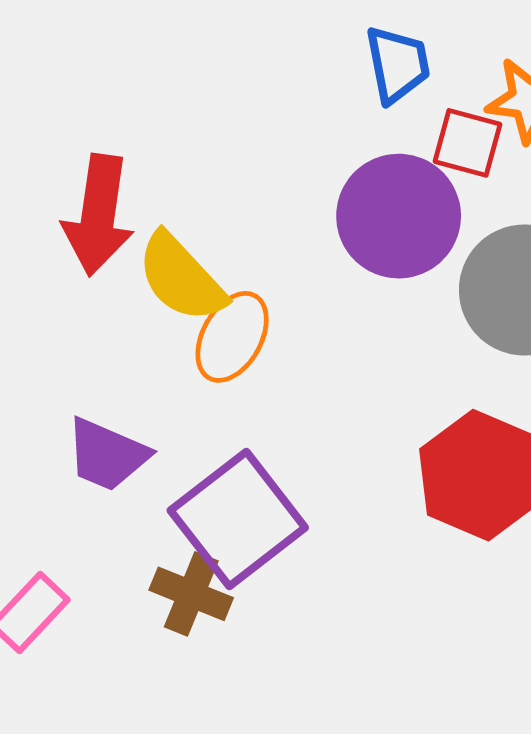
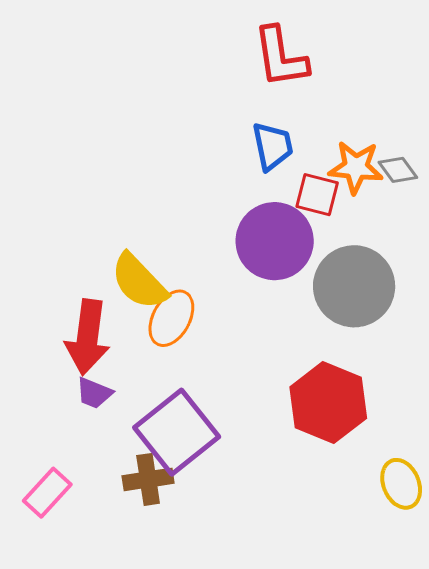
red arrow: (98, 215) -> (88, 337), moved
purple trapezoid: (107, 455) -> (94, 393), size x0.7
brown cross: (191, 594) -> (148, 479), turned -30

